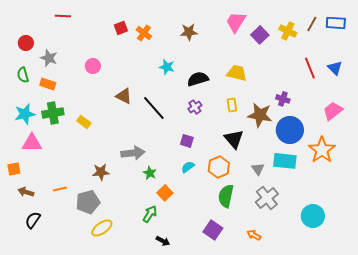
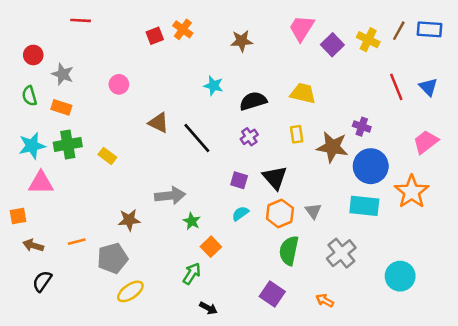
orange cross: (144, 33) -> (183, 29), moved
black triangle: (234, 139) -> (275, 178), moved
gray triangle: (258, 169) -> (313, 211), moved

